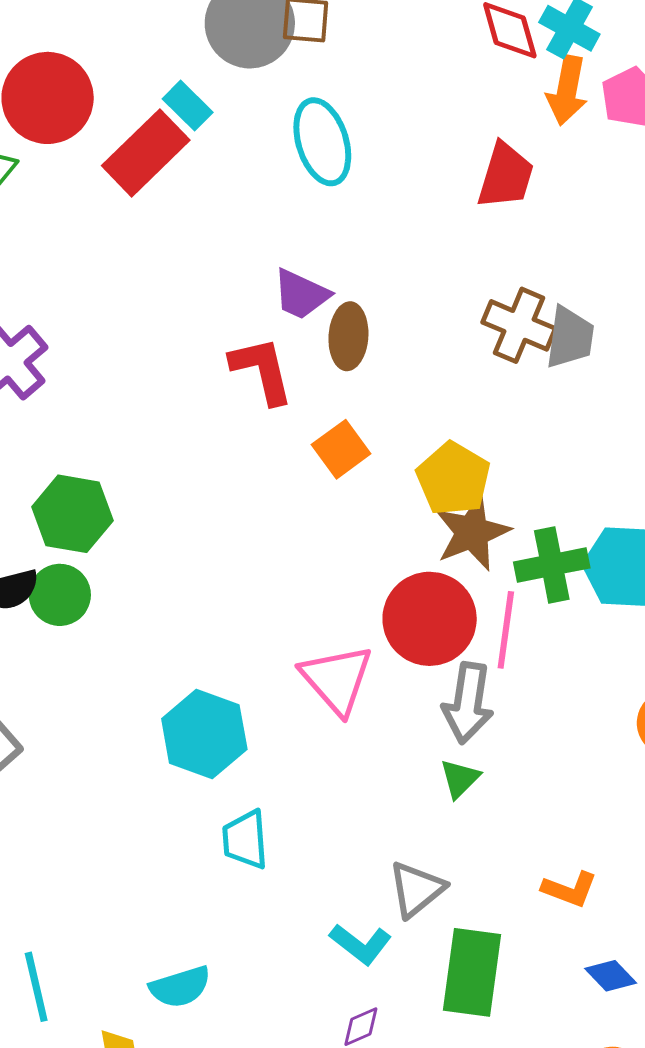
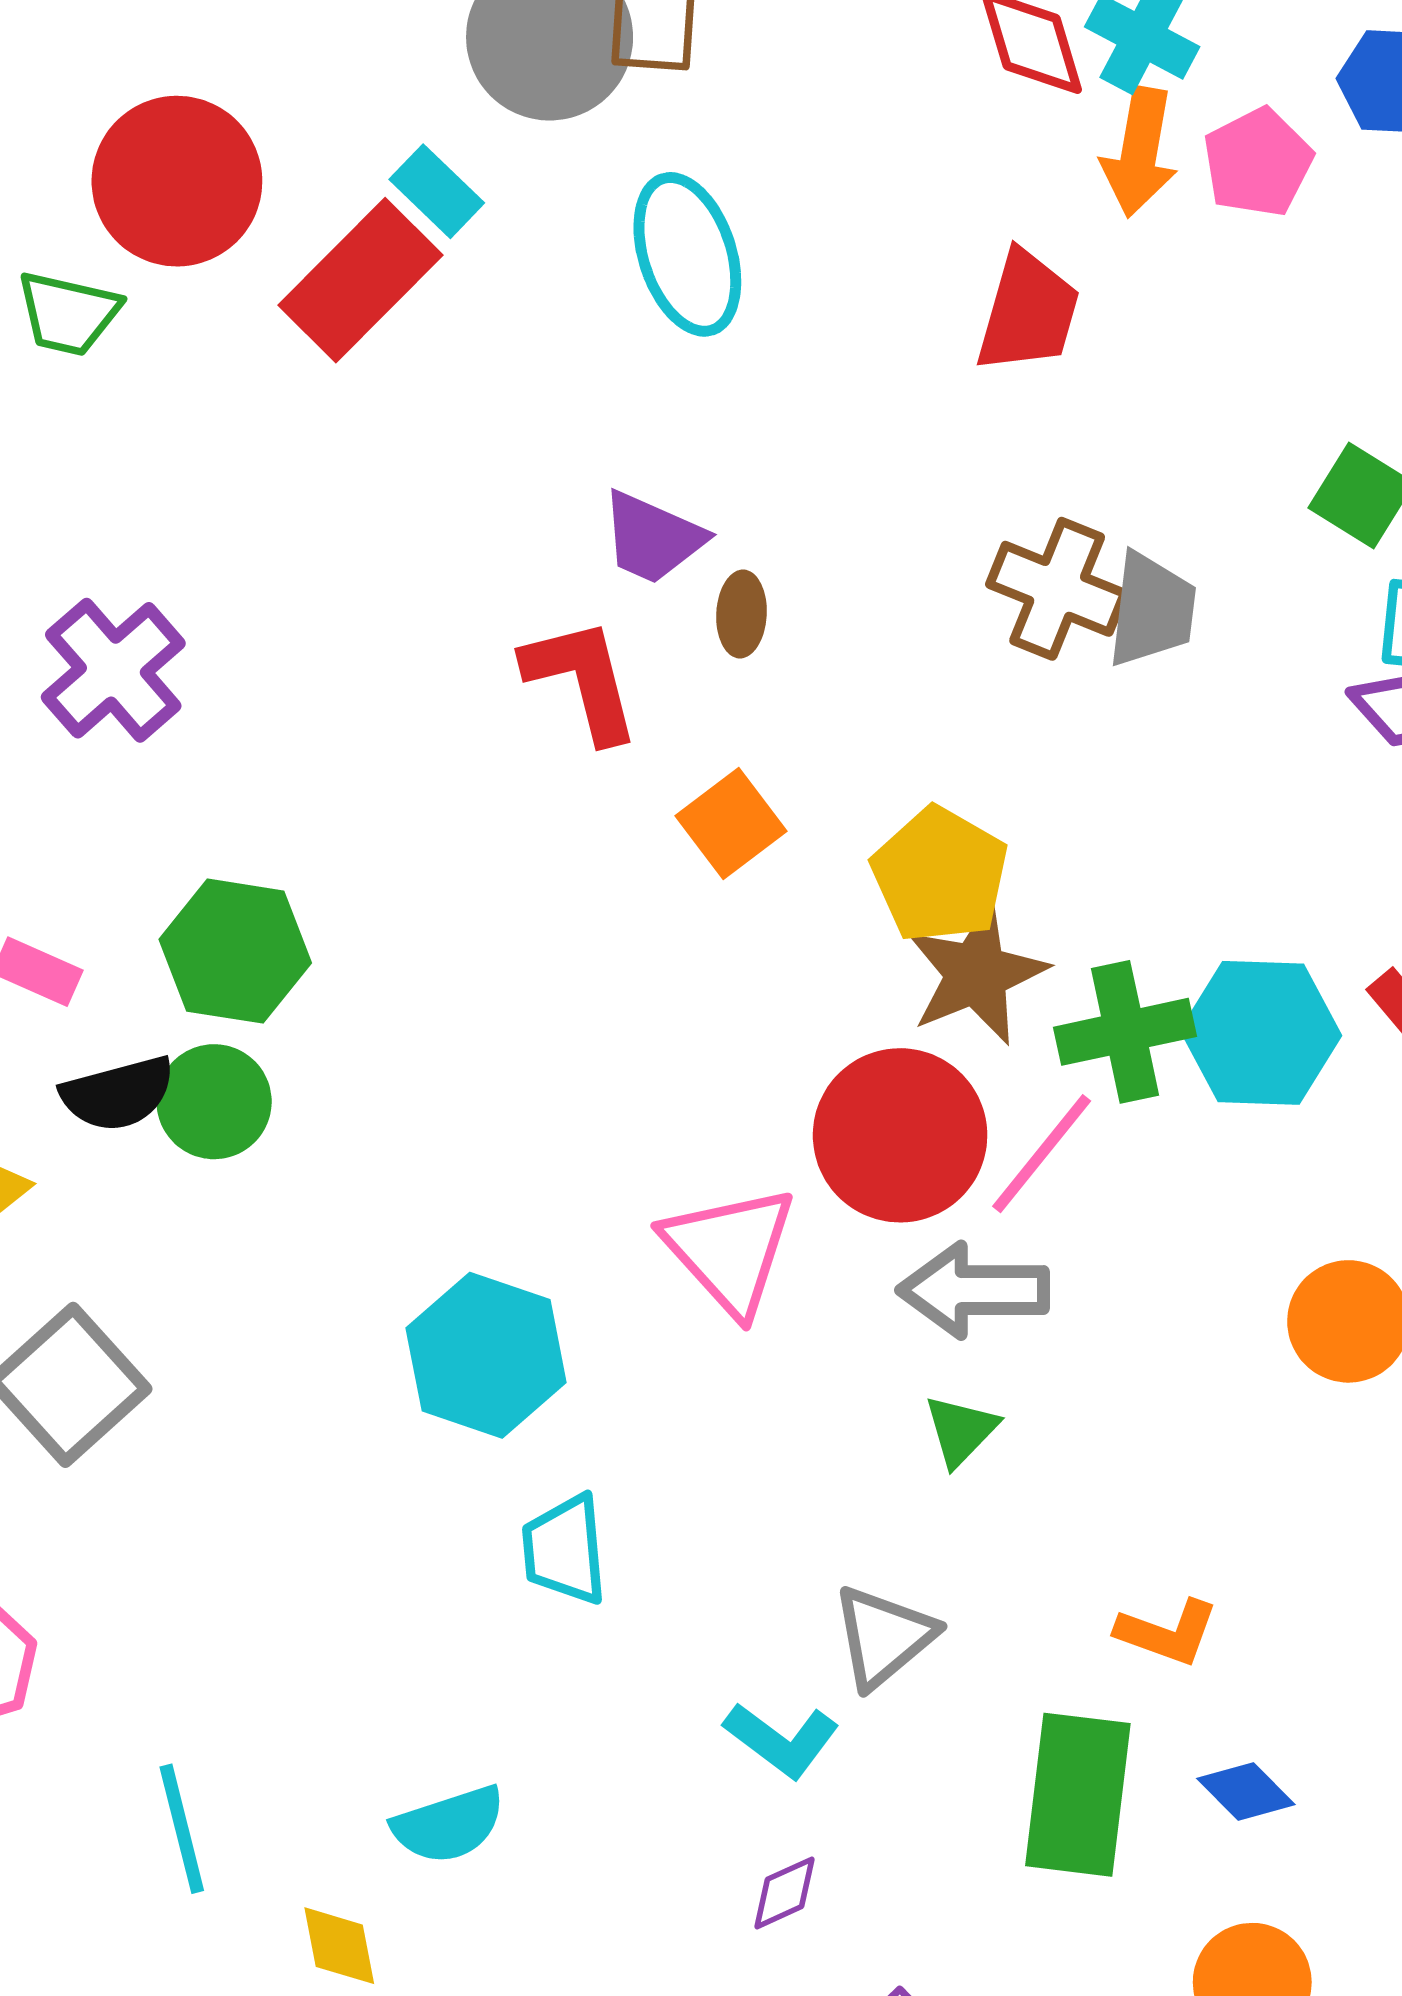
brown ellipse: (348, 336) -> (741, 614), size x0.7
pink line: (506, 630) -> (1042, 1154), turned 32
gray arrow: (468, 703) -> (973, 1290), turned 82
green rectangle: (472, 972) -> (1078, 1795), moved

